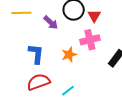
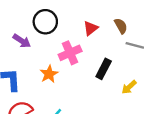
red triangle: (94, 16) -> (91, 28), moved, turned 32

